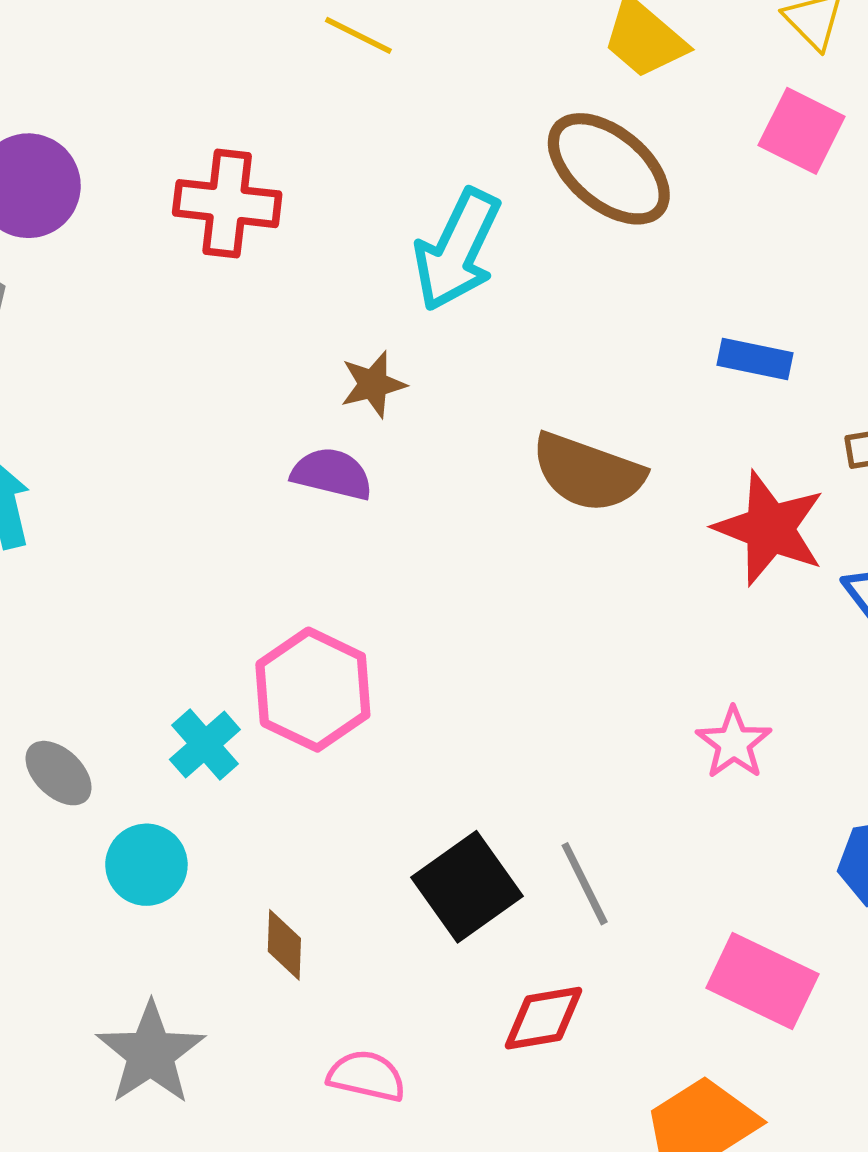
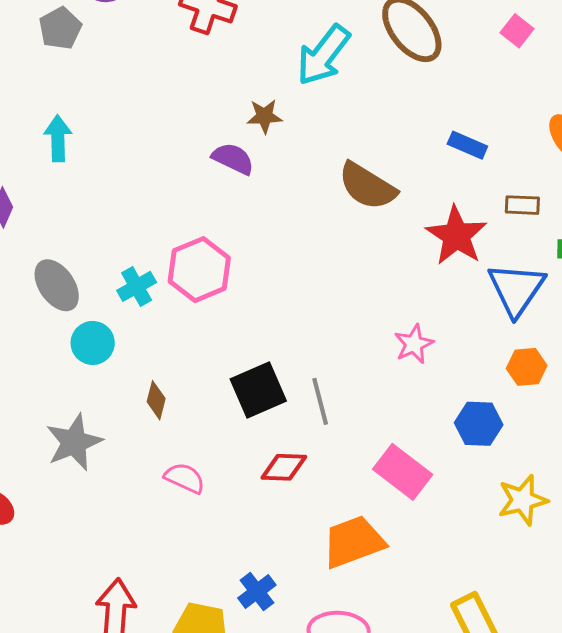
pink square: (802, 131) -> (517, 31), size x0.7
gray ellipse: (59, 773) -> (57, 285), size x1.4

